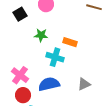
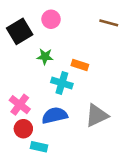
black square: (20, 14) -> (20, 31), size x1.5
gray triangle: (84, 84) -> (97, 115), size x1.5

